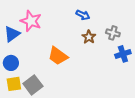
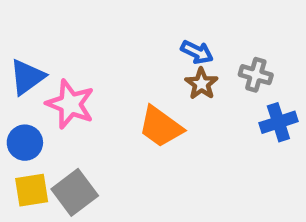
blue arrow: (83, 15) -> (197, 52), moved
pink star: (31, 21) -> (70, 104), moved
orange trapezoid: (58, 56) -> (161, 127), moved

